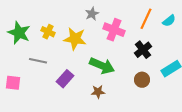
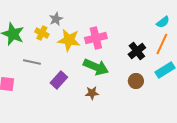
gray star: (92, 14) -> (56, 19), moved
orange line: (146, 19) -> (162, 44), moved
pink cross: (114, 30) -> (96, 38), moved, turned -35

